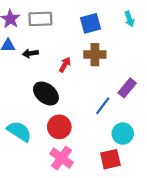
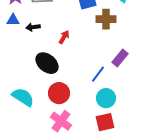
brown cross: (95, 55) -> (106, 19), moved
cyan circle: (123, 134) -> (106, 98), moved

